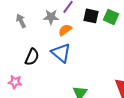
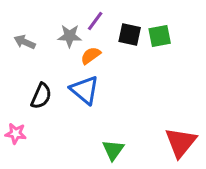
green square: (111, 17) -> (160, 36), turned -35
gray arrow: (21, 21) -> (25, 42), turned -40

